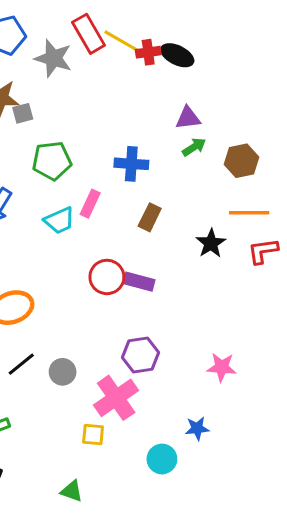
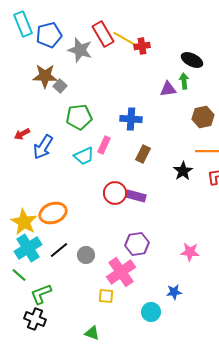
black ellipse: (177, 55) -> (192, 60), moved
gray square: (23, 113) -> (60, 86), turned -32
green arrow: (194, 147) -> (184, 81), moved, turned -63

